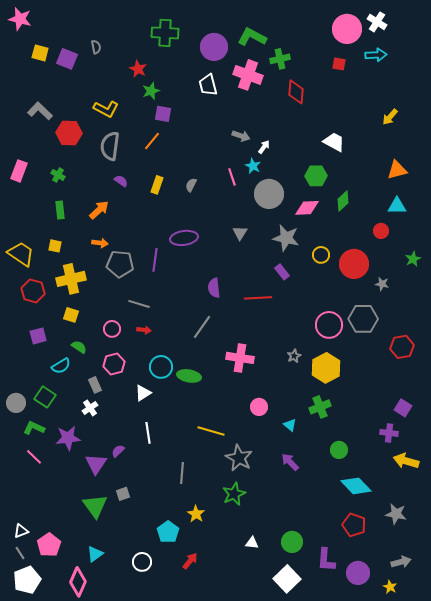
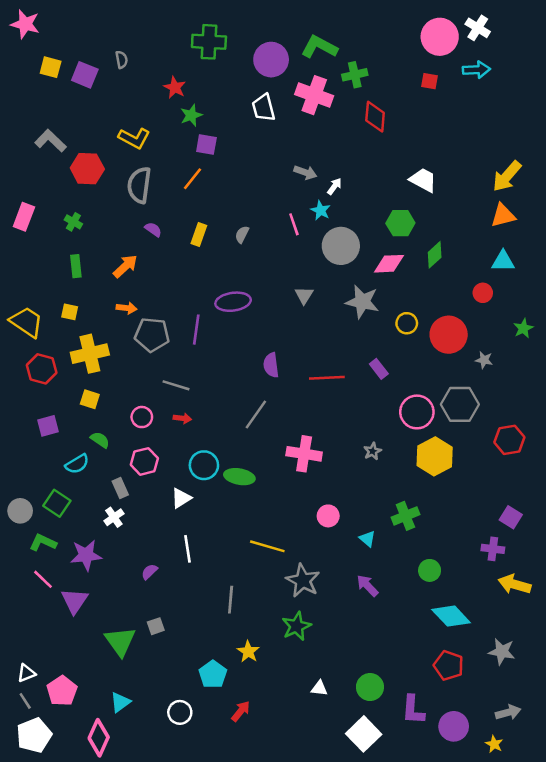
yellow arrow: (390, 117) -> (507, 176), moved, size x1.5
purple rectangle: (282, 272) -> (379, 369), moved
yellow hexagon: (326, 368) -> (435, 456), moved
purple triangle: (96, 464) -> (75, 601), moved

